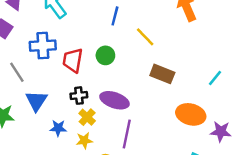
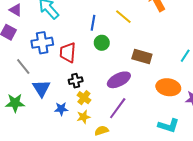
blue line: (115, 16) -> (93, 23), moved
yellow line: (145, 37) -> (123, 17), moved
green circle: (105, 55) -> (102, 43), moved
purple ellipse: (115, 100) -> (119, 80), moved, turned -40
purple line: (127, 134) -> (118, 108), turned 30

